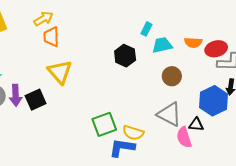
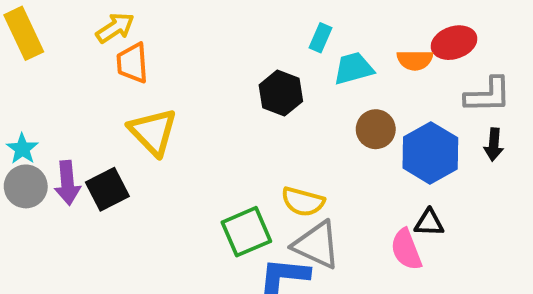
red ellipse: (216, 49) -> (454, 43), moved
blue hexagon: (214, 101) -> (430, 153), moved
gray triangle: (169, 114) -> (317, 245), moved
yellow semicircle: (133, 133) -> (303, 202), moved

